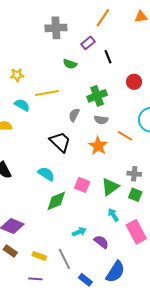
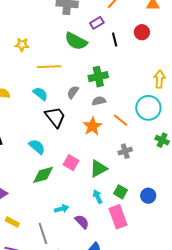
green semicircle: (70, 64) -> (76, 41), size x1.6
red circle: (134, 82) -> (142, 32), moved
cyan semicircle: (22, 105) -> (40, 94), moved
gray semicircle: (101, 120) -> (99, 101), turned 152
gray cross: (134, 174) -> (125, 151), moved, turned -32
green square: (135, 195) -> (120, 192), moved
yellow rectangle: (39, 256) -> (12, 222), moved

